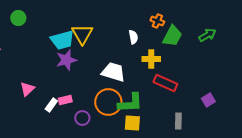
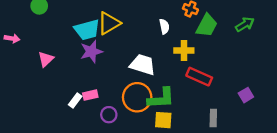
yellow triangle: (82, 34) -> (109, 23), turned 30
pink triangle: (27, 89) -> (46, 59), moved

